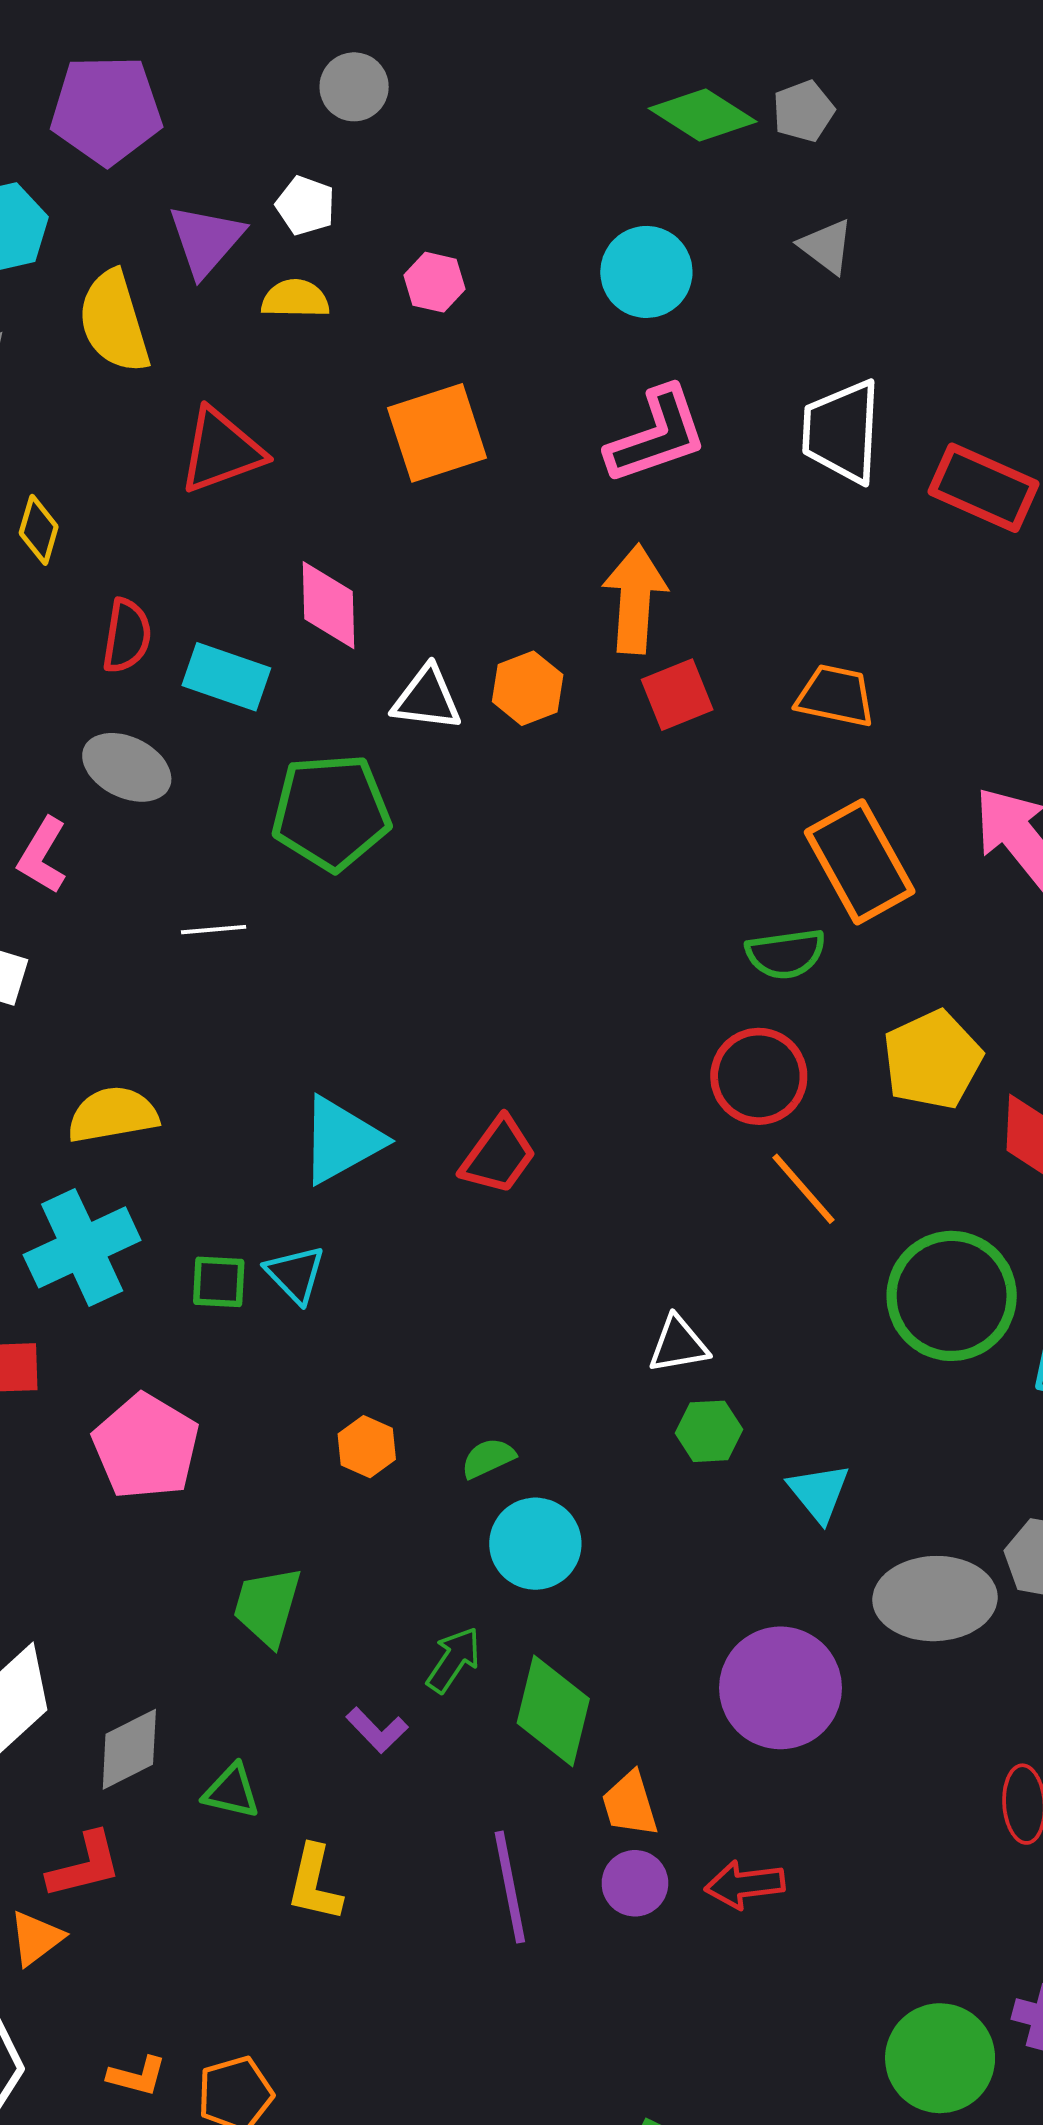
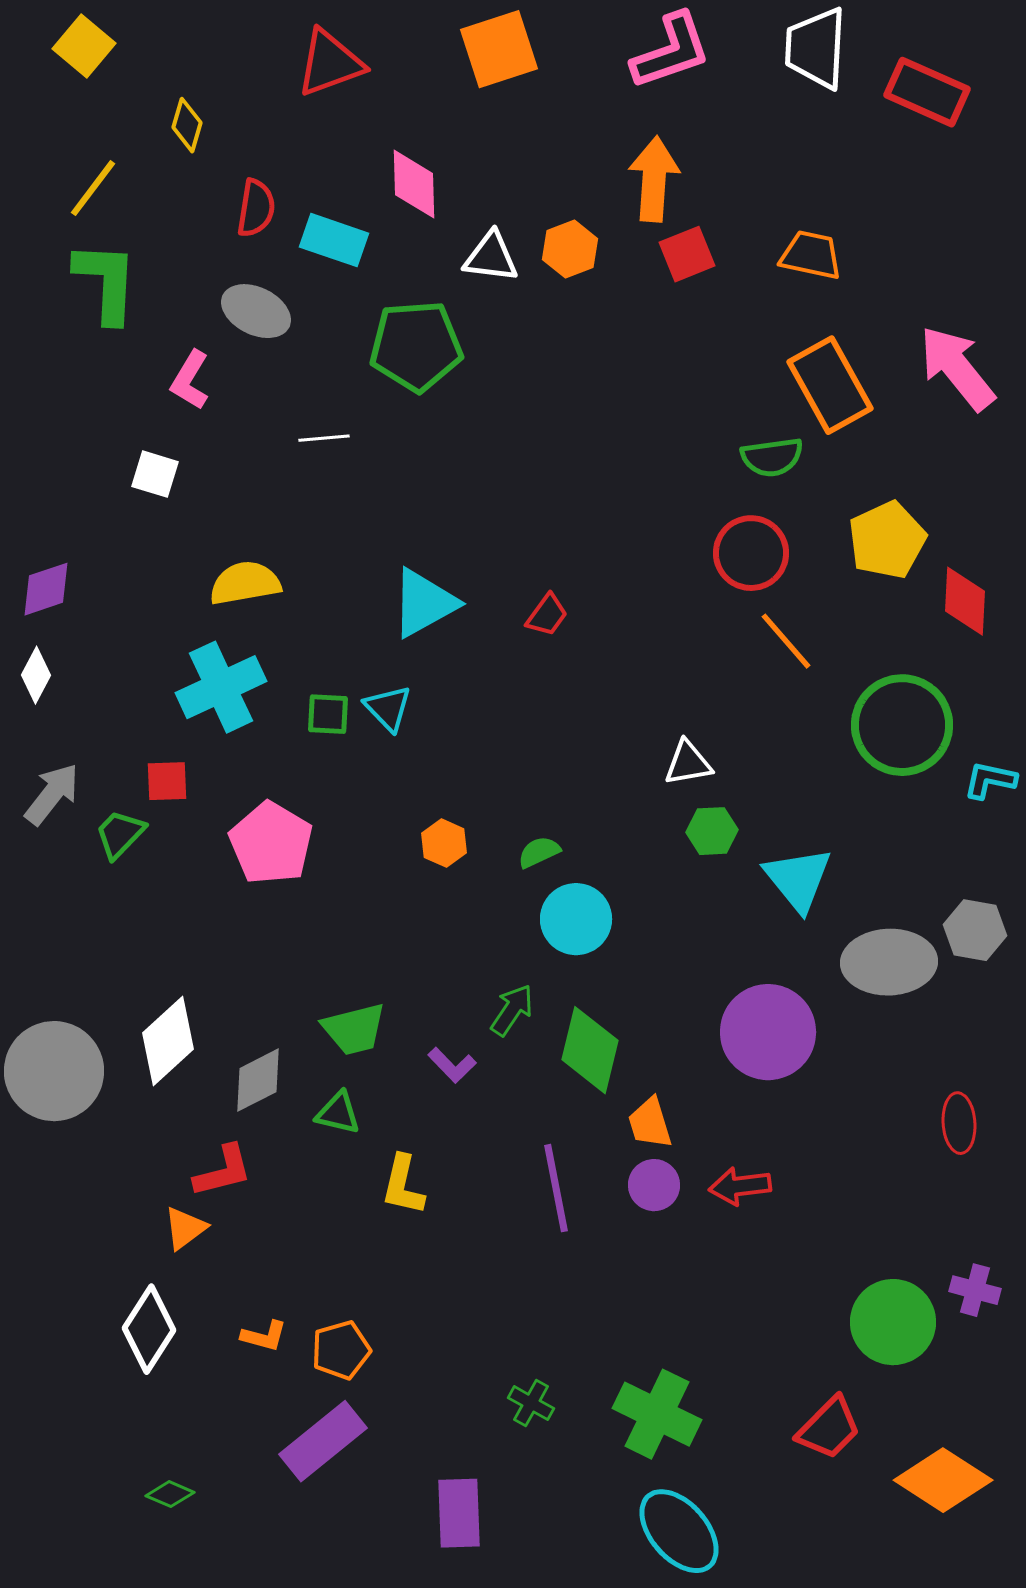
red trapezoid: (498, 1156) -> (547, 615), size x0.7
cyan triangle: (819, 1493) -> (798, 879), size x1.4
green trapezoid: (267, 1606) -> (354, 1029), moved, turned -120

